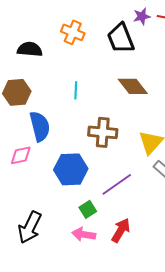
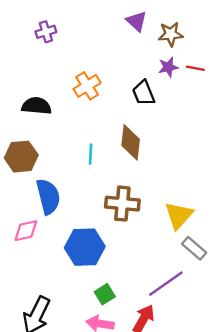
orange cross: (73, 32) -> (87, 86), turned 35
black trapezoid: (121, 38) -> (144, 93), size x0.7
brown diamond: (133, 86) -> (131, 142), moved, turned 44
purple line: (117, 184) -> (166, 284), moved

